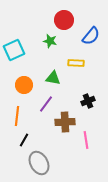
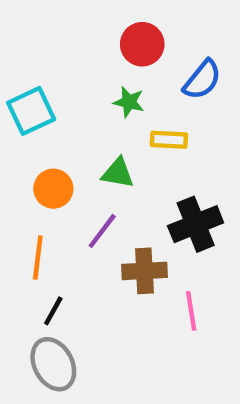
green star: (50, 41) -> (129, 102), moved
black cross: (88, 101) -> (196, 224), size x1.6
gray ellipse: (39, 163) -> (53, 364), moved

